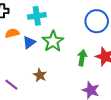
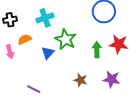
blue triangle: (29, 42) -> (48, 53), moved
brown star: (40, 75) -> (81, 80), moved

